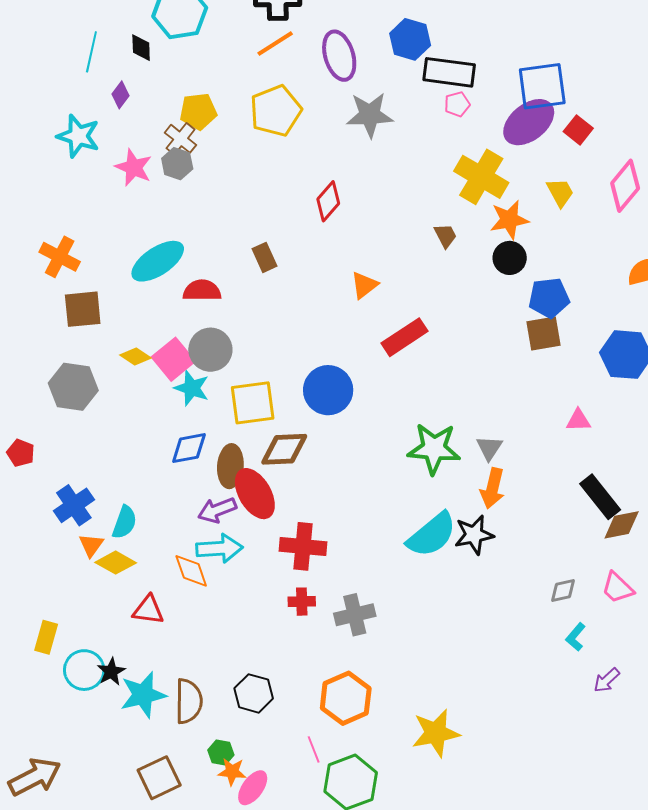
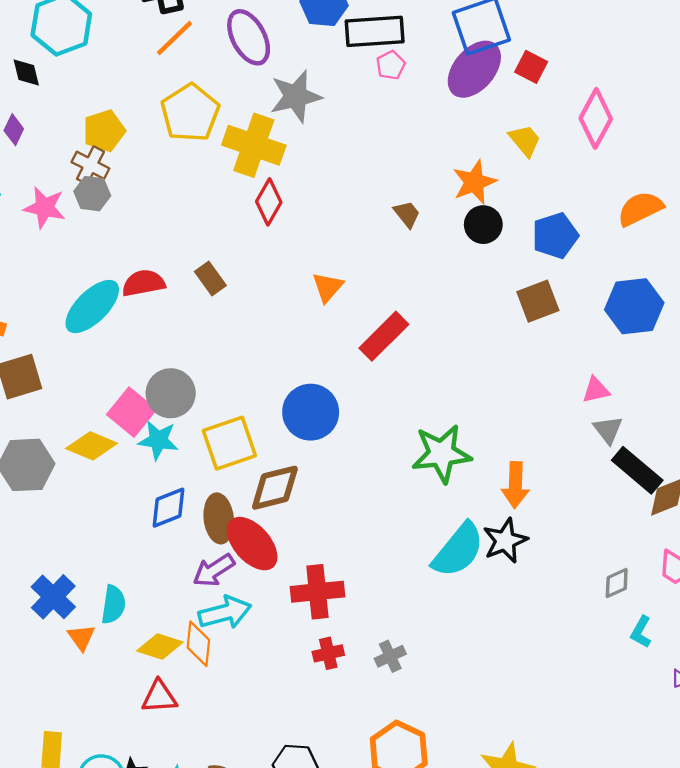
yellow cross: (481, 177) -> (254, 145), moved
red semicircle: (202, 291) -> (143, 283), moved
blue pentagon: (549, 298) -> (555, 236), moved
yellow diamond: (135, 357) -> (92, 446), moved, size x1.4
gray triangle: (489, 448) -> (608, 430), moved
yellow diamond: (116, 563) -> (160, 647), moved
orange diamond: (191, 571) -> (198, 644), turned 36
gray cross: (355, 615) -> (390, 656), size x0.7

